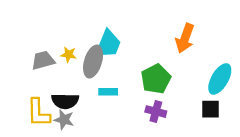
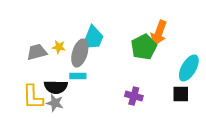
green pentagon: (156, 79) -> (144, 47), moved
cyan rectangle: (108, 92) -> (78, 76), moved

